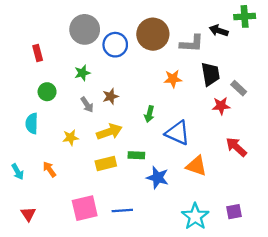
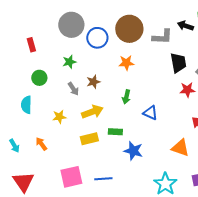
orange star: (173, 79) -> (126, 63), moved
blue triangle: (178, 133) -> (150, 113), size x0.7
orange triangle: (196, 166) -> (180, 148), moved
red triangle: (28, 214) -> (23, 182), size x1.6

